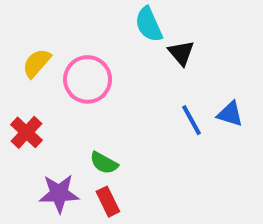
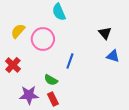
cyan semicircle: (149, 24) -> (59, 12), moved
black triangle: (181, 53) -> (105, 33), moved
blue line: (191, 120) -> (70, 61), moved, turned 49

